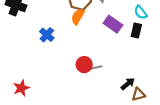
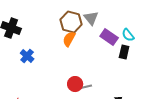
purple rectangle: (113, 24) -> (109, 37), moved
blue cross: (47, 35) -> (27, 56), moved

